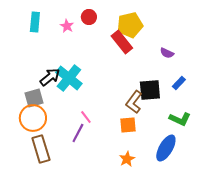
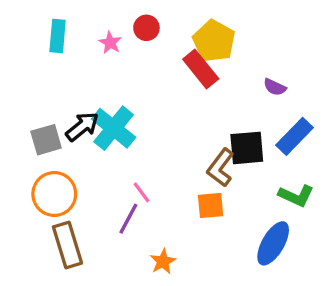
yellow pentagon: (130, 25) -> (214, 41), turned -30
blue rectangle: (179, 83) -> (295, 136), size x1.6
gray square: (34, 98) -> (46, 140), moved
orange star: (127, 159) -> (163, 261), moved

